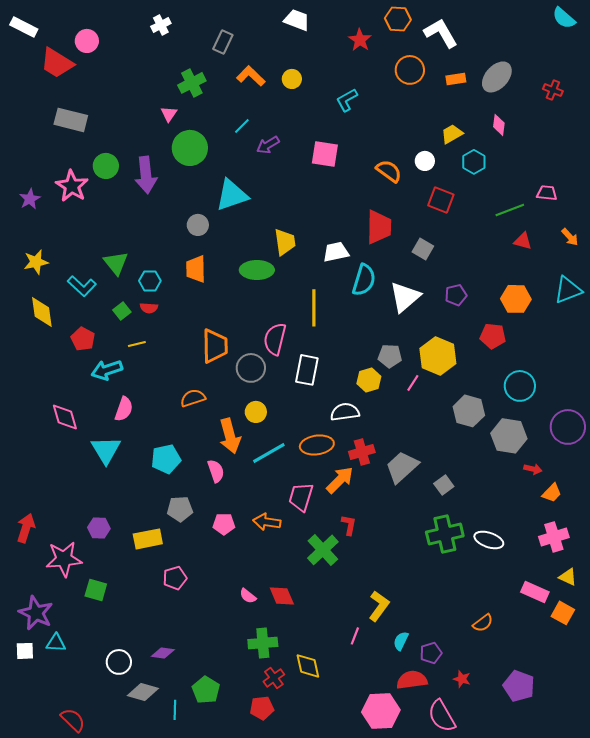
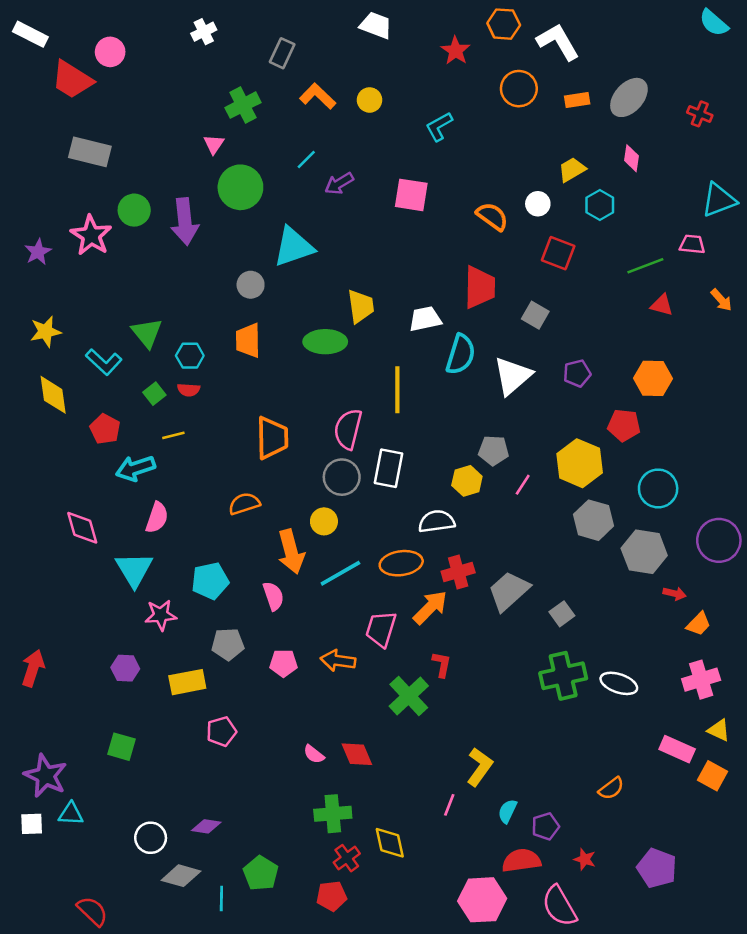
cyan triangle: (568, 290) -> (719, 200), moved
yellow hexagon: (438, 356) -> (580, 463), moved
gray circle: (251, 368) -> (342, 477), moved
pink star: (64, 559) -> (161, 615), moved, size x0.7

